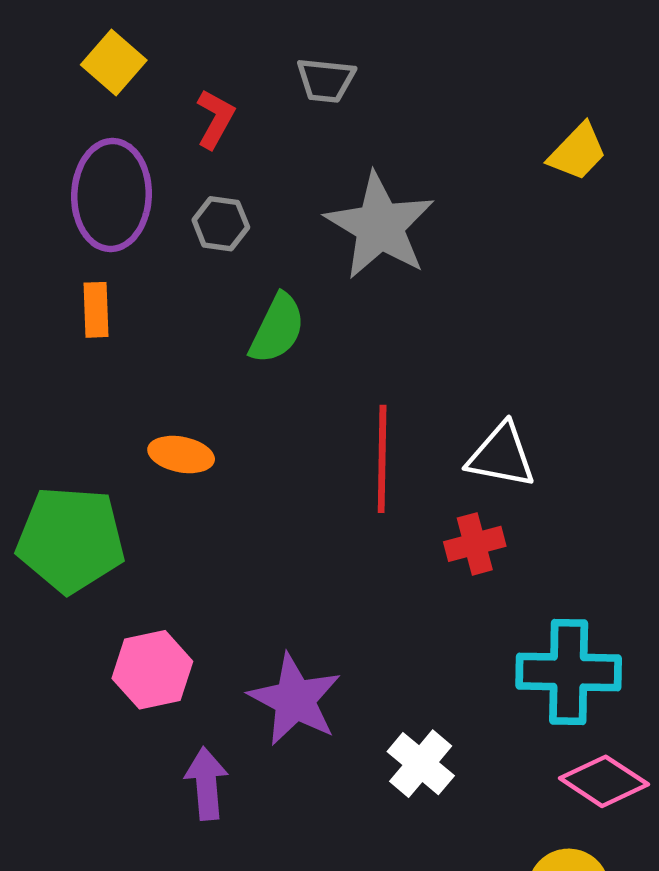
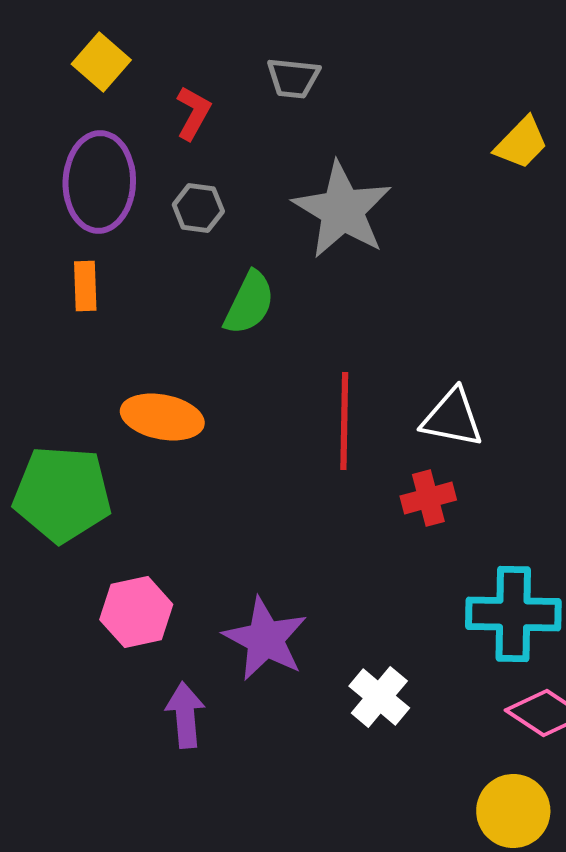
orange ellipse: (181, 454) -> (162, 417), size x1.4

